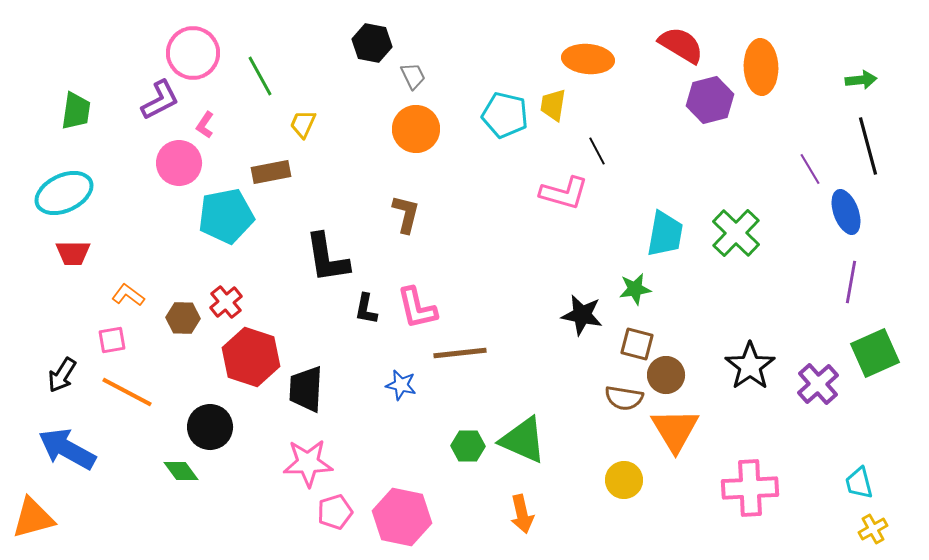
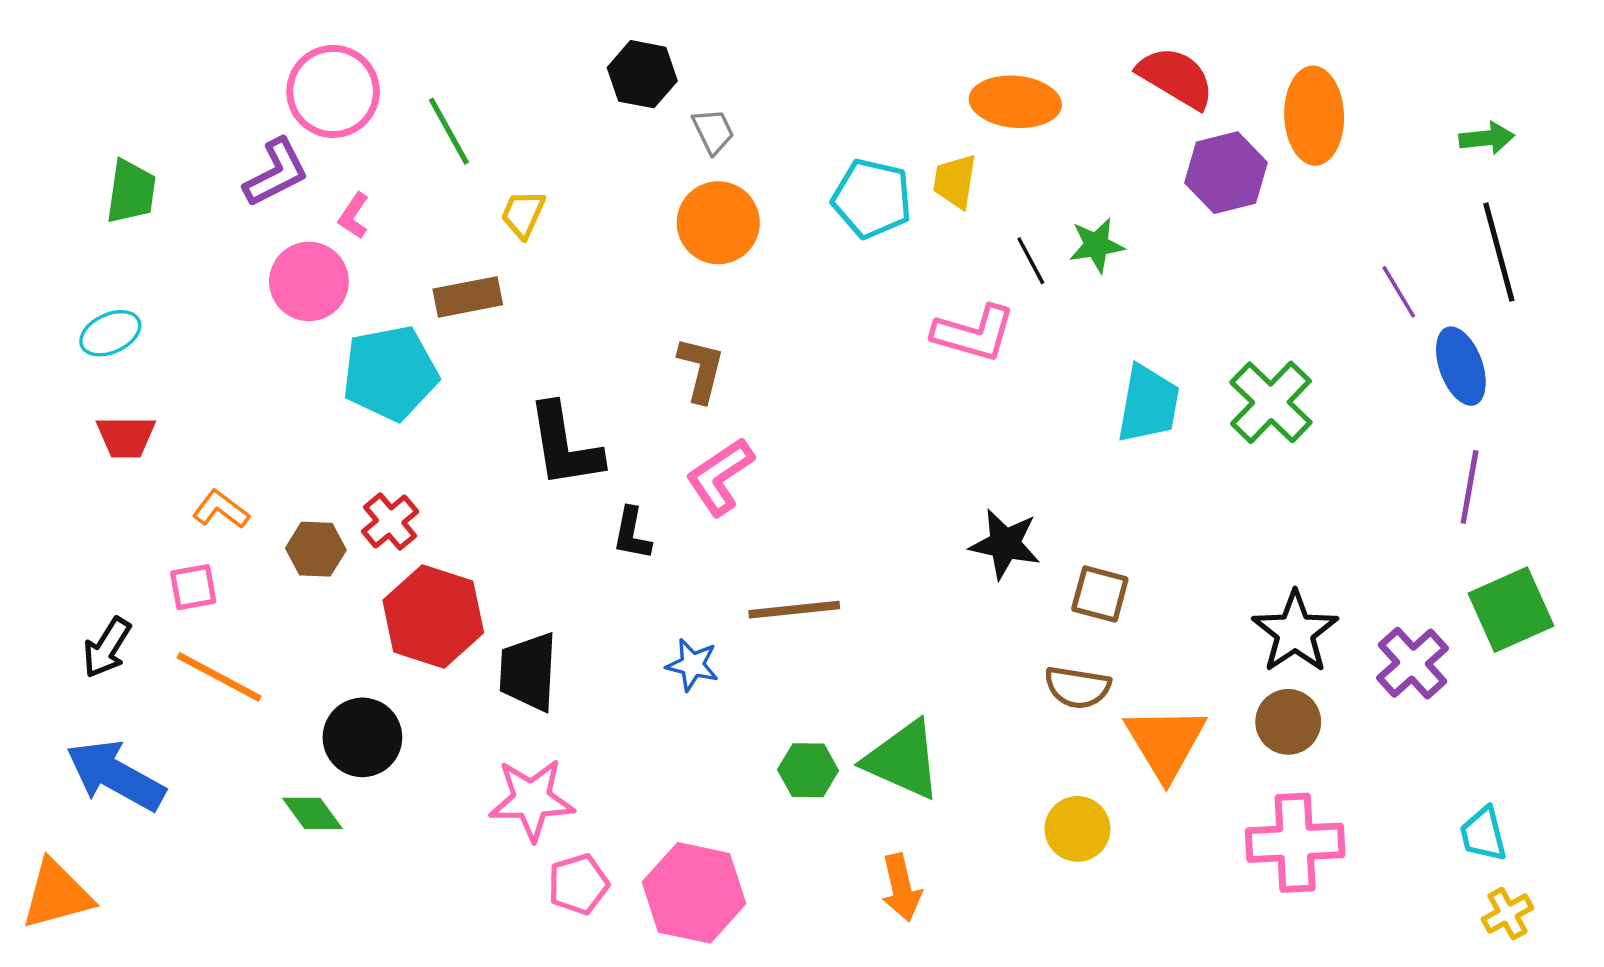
cyan ellipse: (64, 193) -> (110, 333), size x0.6
green star: (635, 289) -> (1096, 245), moved
pink L-shape: (417, 308) -> (720, 477), moved, turned 69
brown circle: (666, 375) -> (1288, 722), moved

